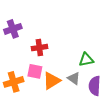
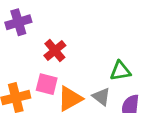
red cross: (39, 48) -> (55, 51), turned -35

